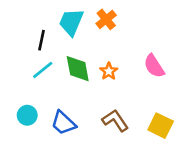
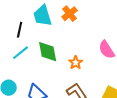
cyan trapezoid: (71, 22) -> (43, 16), turned -40
orange star: (109, 71) -> (76, 63), moved

